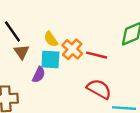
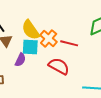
yellow semicircle: (51, 39) -> (31, 30), size x1.5
red semicircle: (99, 89) -> (59, 66), moved

